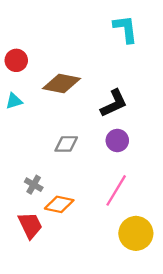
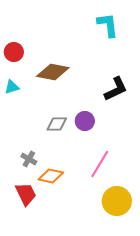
black L-shape: (114, 103) -> (116, 89), moved
purple circle: (117, 140) -> (85, 121), moved

